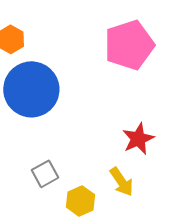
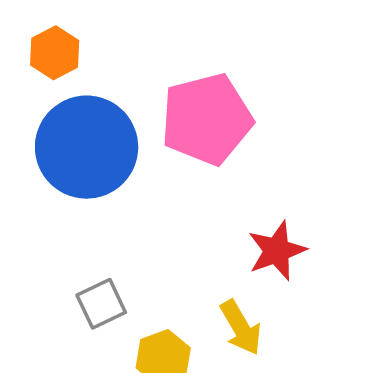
pink pentagon: (129, 45) -> (207, 119), moved

